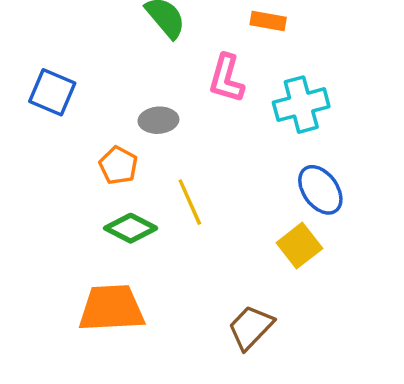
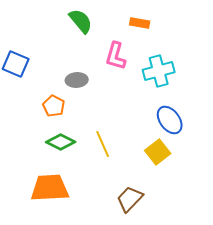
yellow line: (190, 202) -> (103, 144), moved

